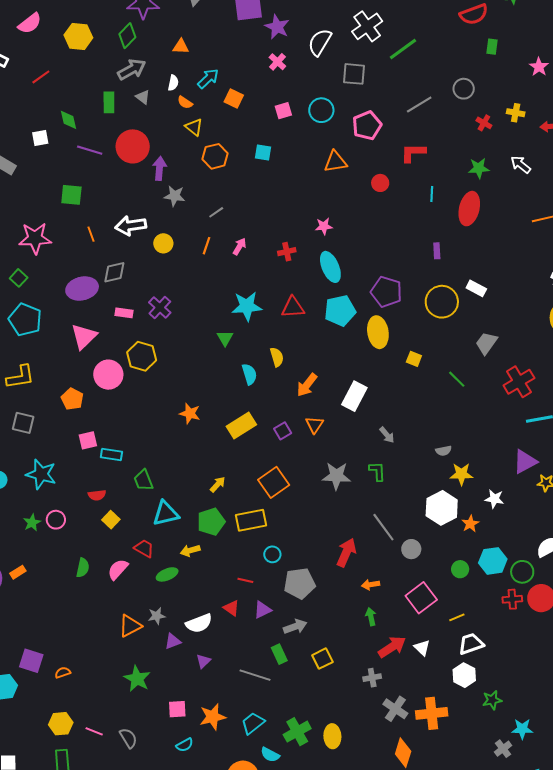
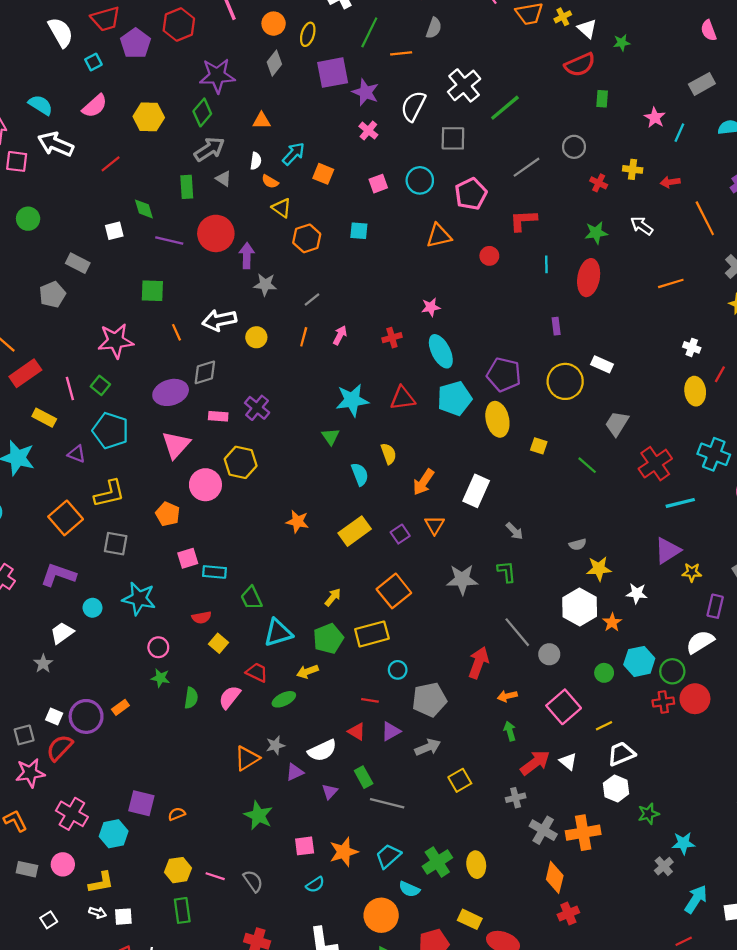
green star: (32, 523) -> (160, 678), moved, turned -30
green rectangle: (279, 654) -> (364, 777), moved

